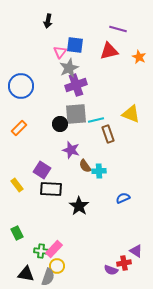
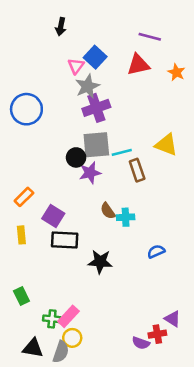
blue square: (75, 45) -> (95, 57), turned 36
orange rectangle: (19, 128) -> (24, 197), moved
purple star: (71, 150) -> (90, 173), moved, turned -30
yellow rectangle: (17, 185) -> (21, 235), turned 32
black star: (79, 206) -> (100, 262), turned -30

